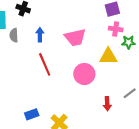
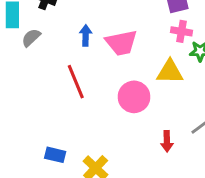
gray semicircle: (14, 35) -> (31, 38), turned 48
blue arrow: (40, 35) -> (86, 35), moved
blue rectangle: (32, 114) -> (55, 155), turned 32

